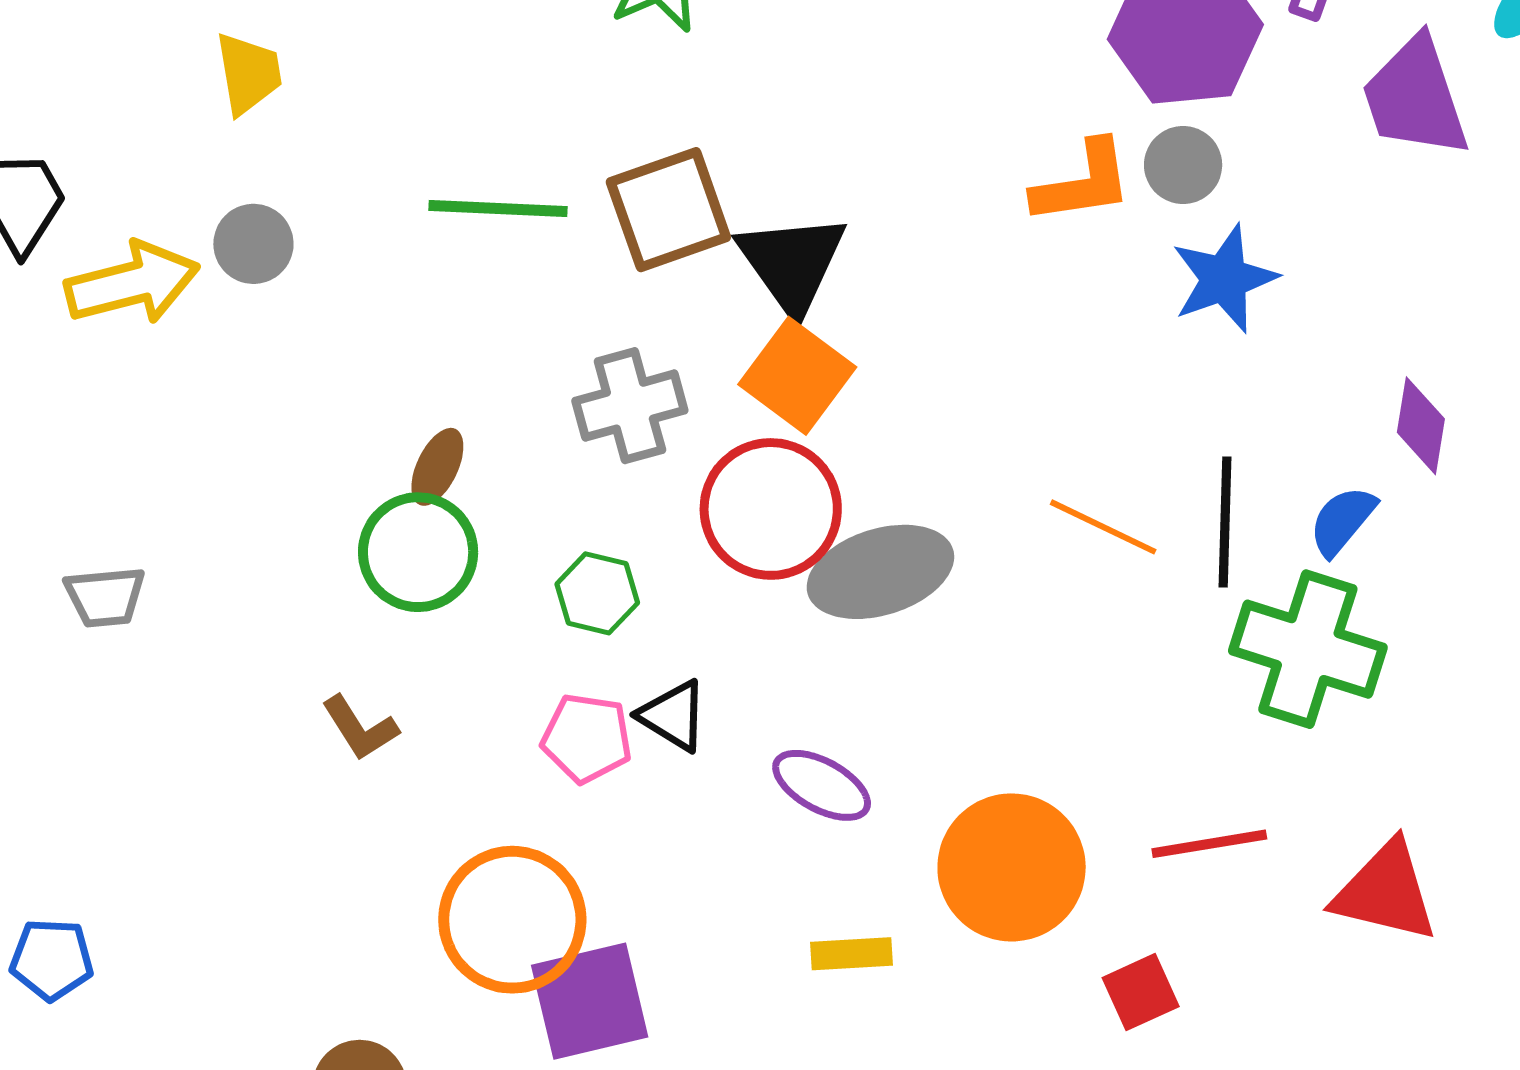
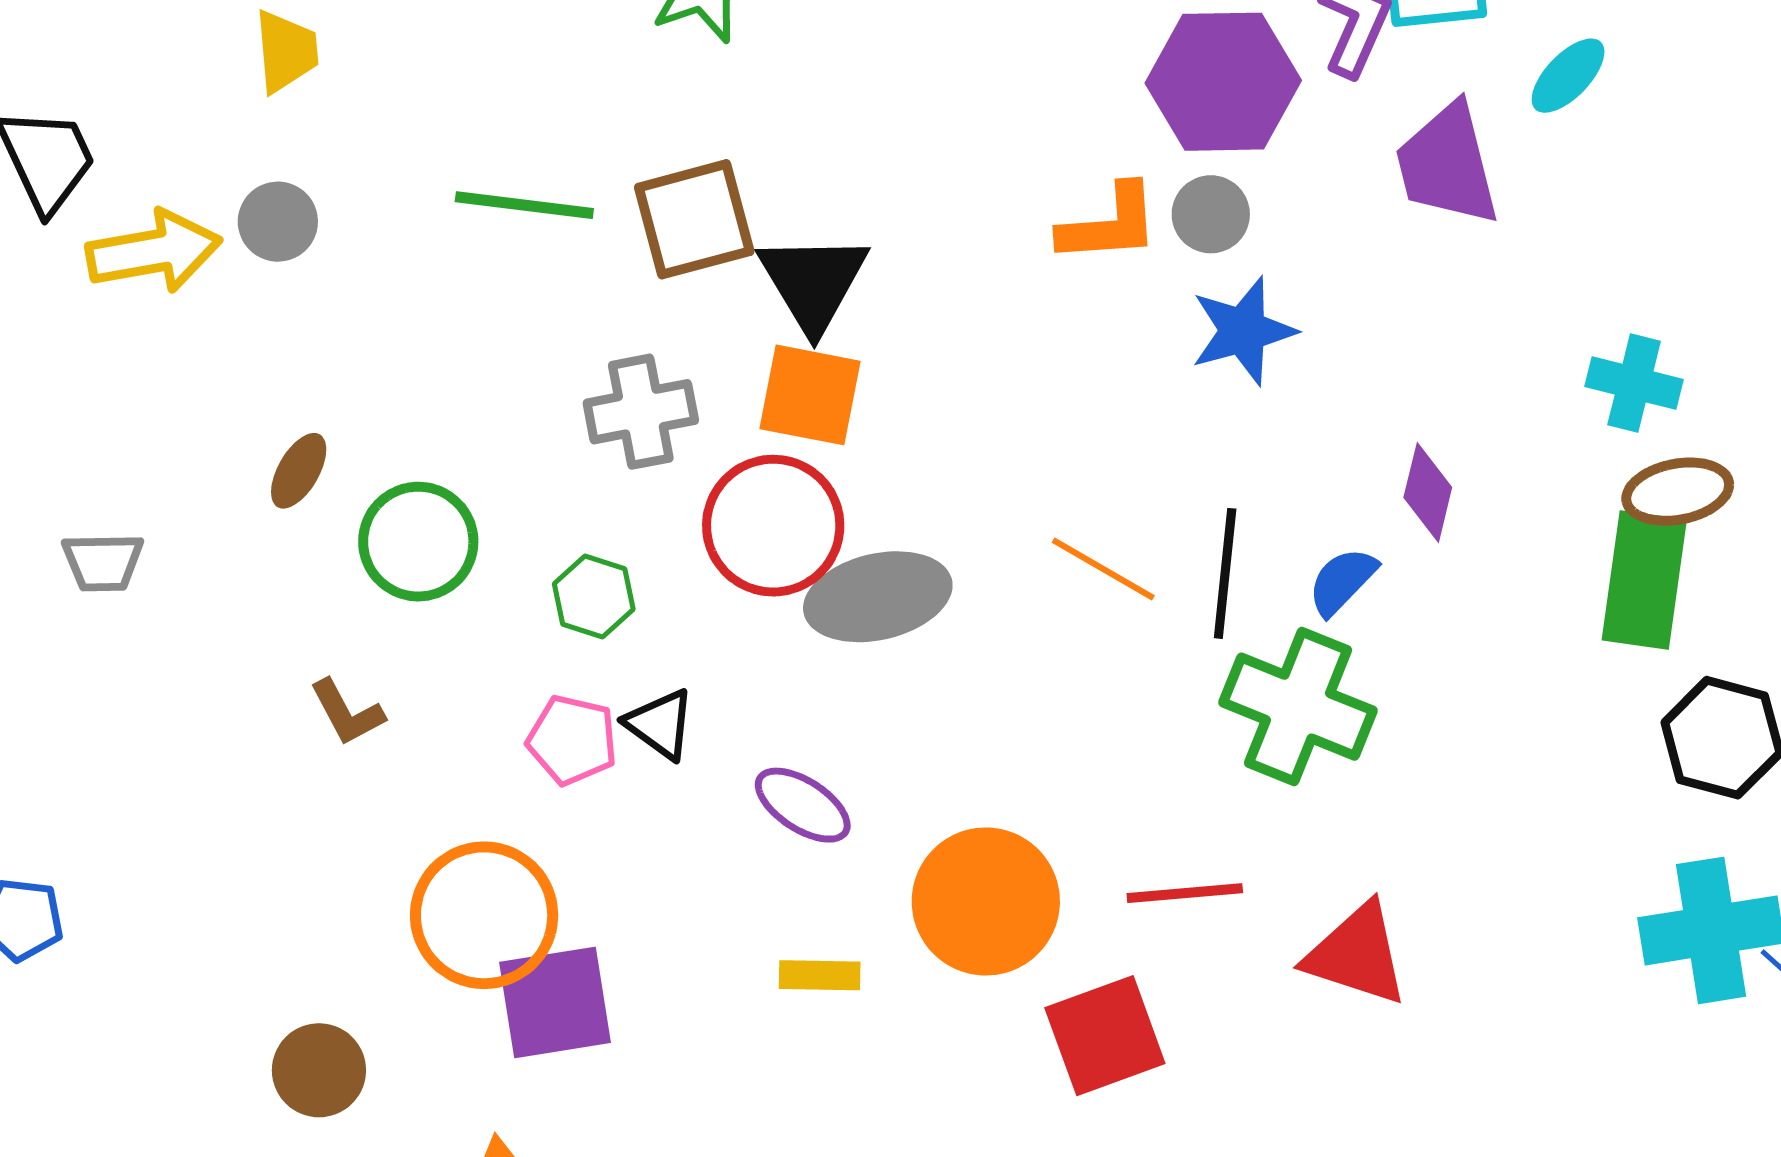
orange square: (797, 376) -> (810, 395), turned -30
brown ellipse: (437, 467) -> (299, 471), moved
red square: (1141, 992) -> (1105, 1036), size x1.6

